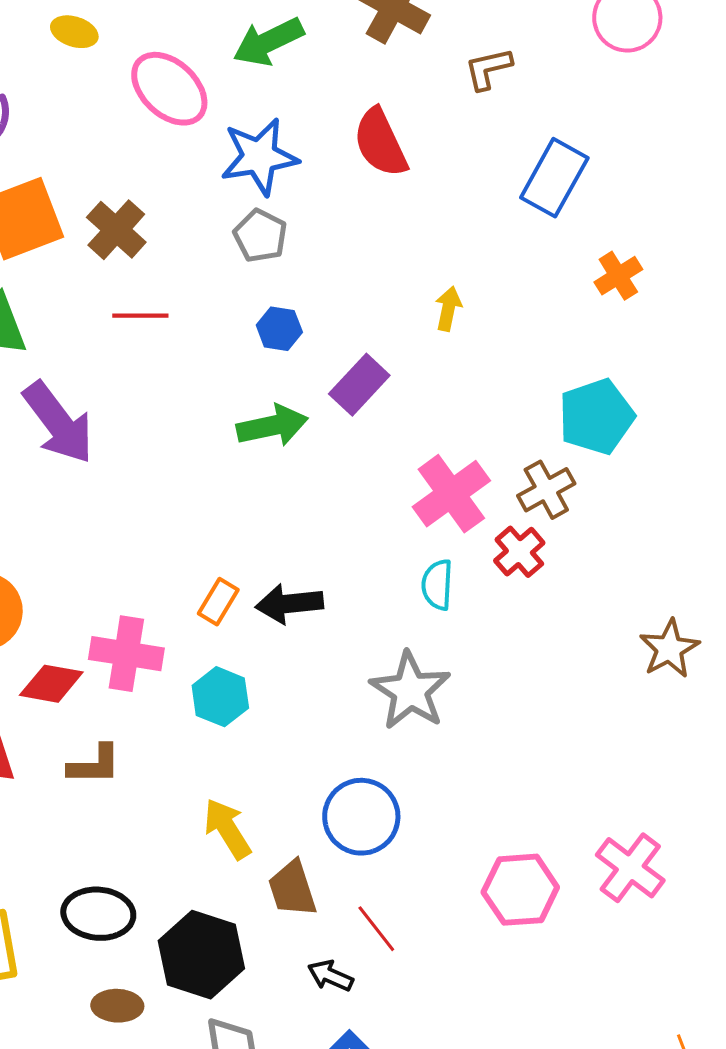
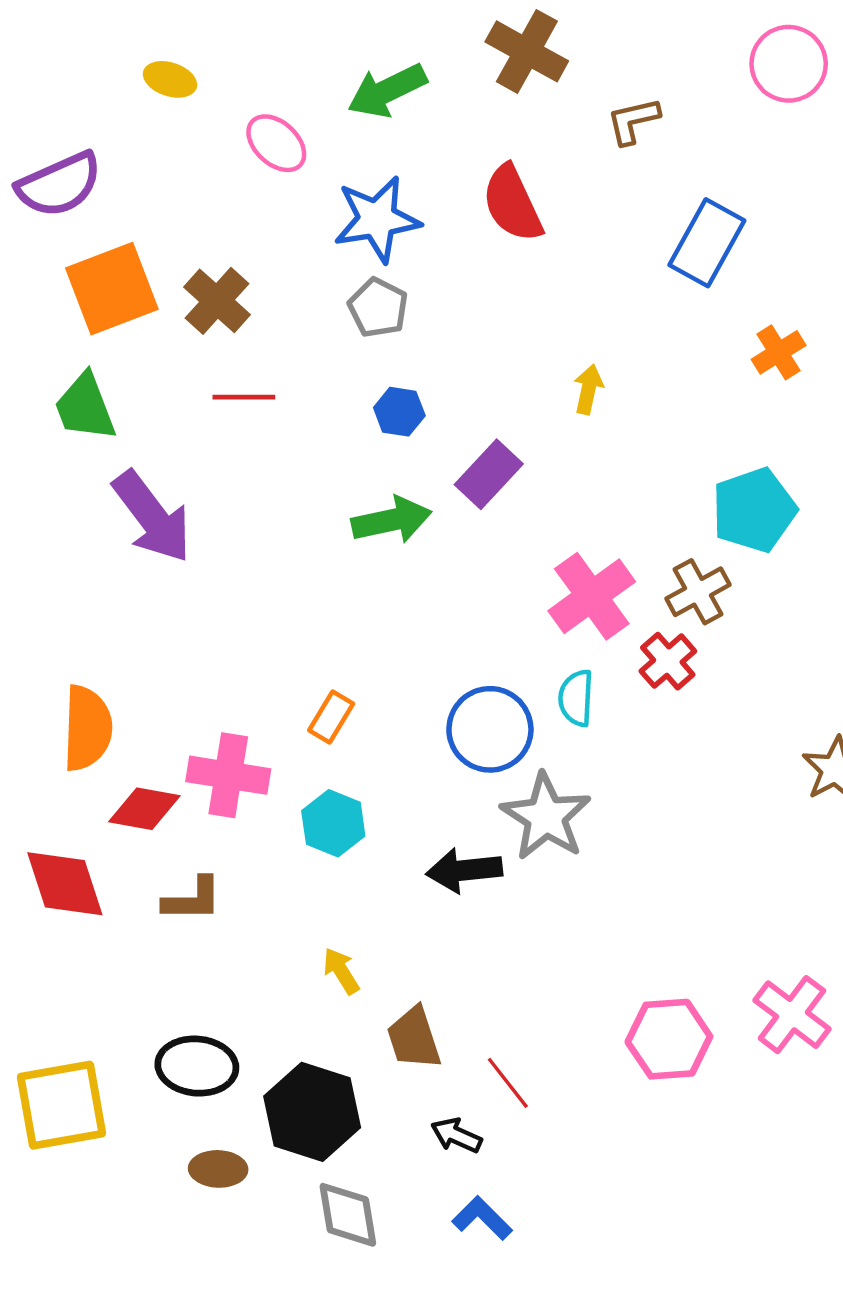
pink ellipse: (169, 89) -> (276, 143), size x0.7
black arrow: (289, 604) -> (464, 870), moved
blue circle: (361, 817) -> (490, 729), moved
yellow arrow: (227, 829) -> (341, 971), size x0.7

